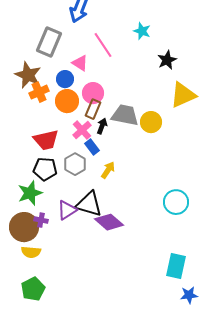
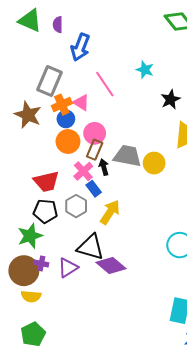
orange cross: (39, 92) -> (62, 105), moved
black arrow: (102, 126) -> (104, 167), turned -35
yellow arrow: (108, 170) -> (110, 212), size x1.4
purple triangle: (67, 210) -> (68, 268), moved

